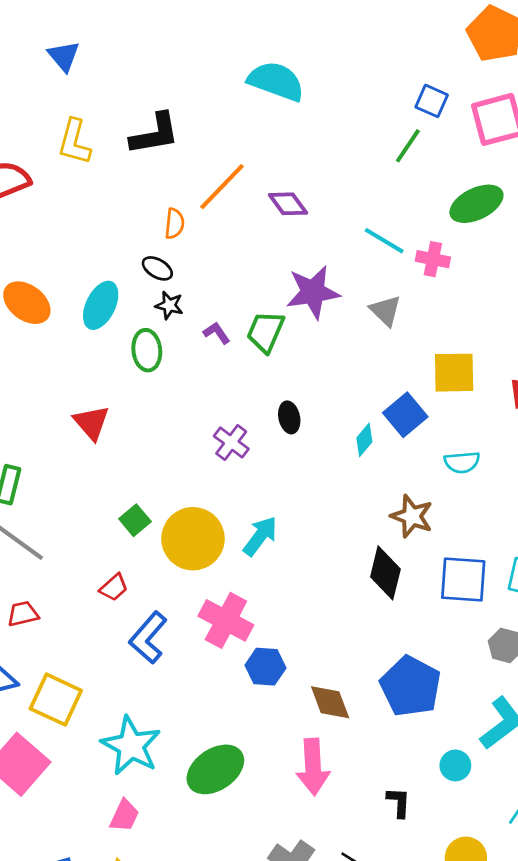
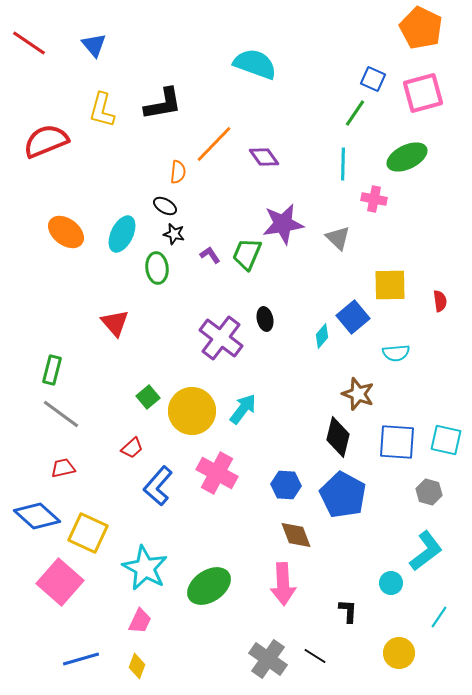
cyan line: (384, 241) -> (343, 164), moved, turned 60
purple cross: (231, 442) -> (221, 338), size x1.6
blue hexagon: (265, 667) -> (286, 485), moved
blue pentagon: (411, 686) -> (343, 495), moved

